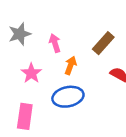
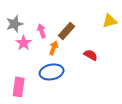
brown rectangle: (103, 43) -> (67, 31), moved
pink star: (31, 73) -> (24, 43), moved

